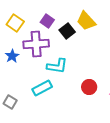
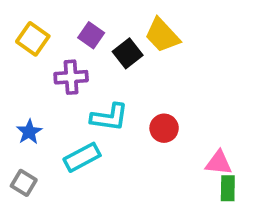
purple cross: (36, 44) -> (71, 77), size x0.7
blue star: (12, 56) -> (29, 132), moved
red circle: (89, 87) -> (164, 128), moved

